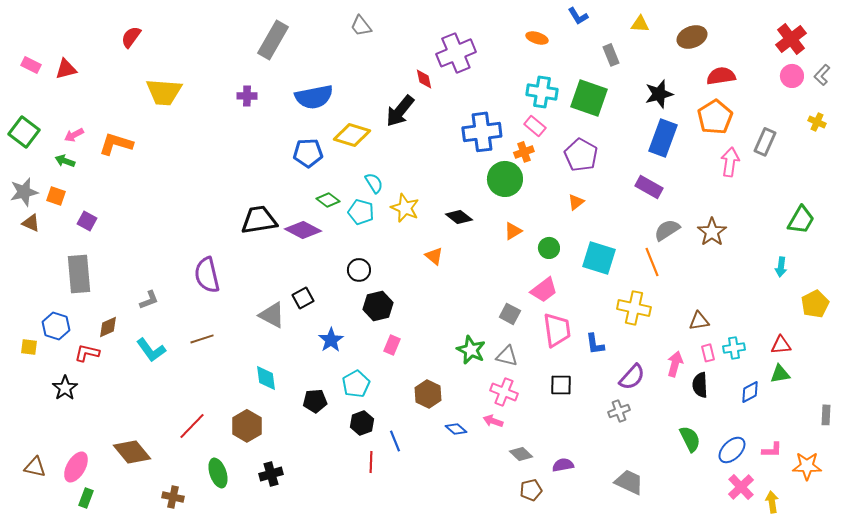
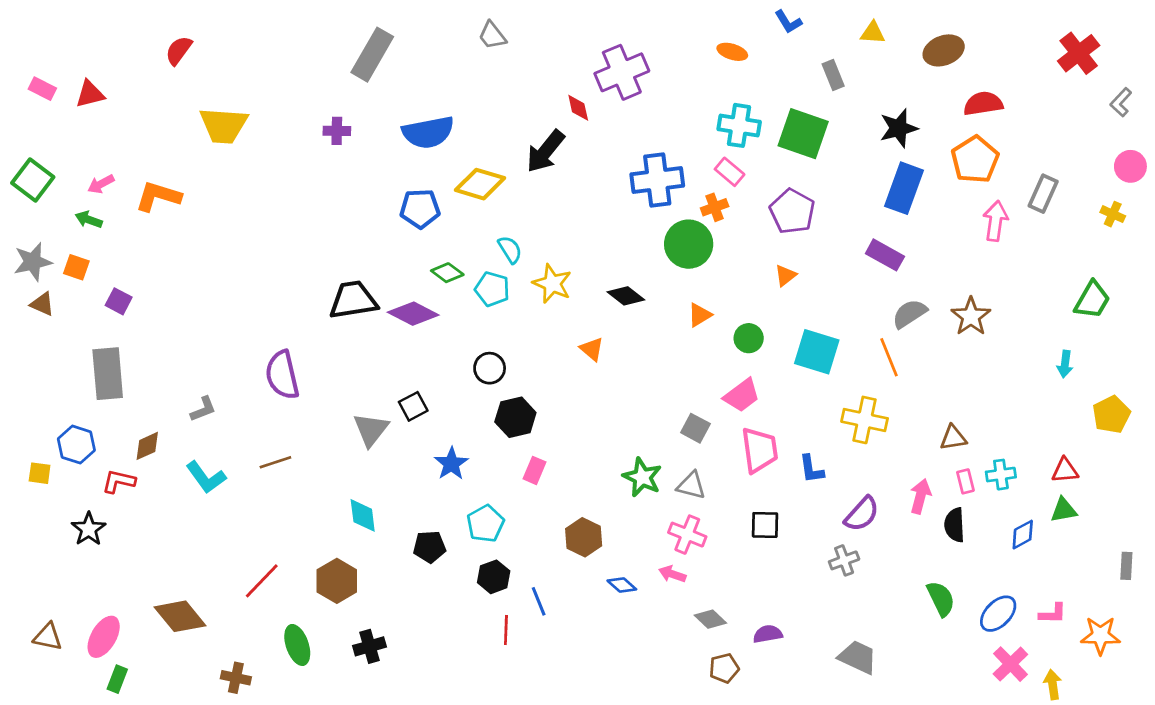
pink circle: (792, 76) -> (1130, 166), moved
yellow cross: (817, 122) -> (1113, 214), moved
gray triangle: (272, 315) -> (371, 430), turned 40

